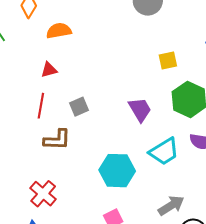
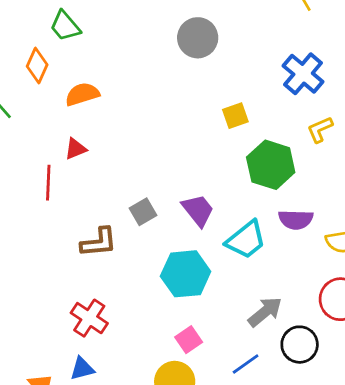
red line: (41, 106) -> (48, 183), moved
gray square: (79, 107) -> (143, 212), moved
purple trapezoid: (140, 110) -> (198, 210), moved

